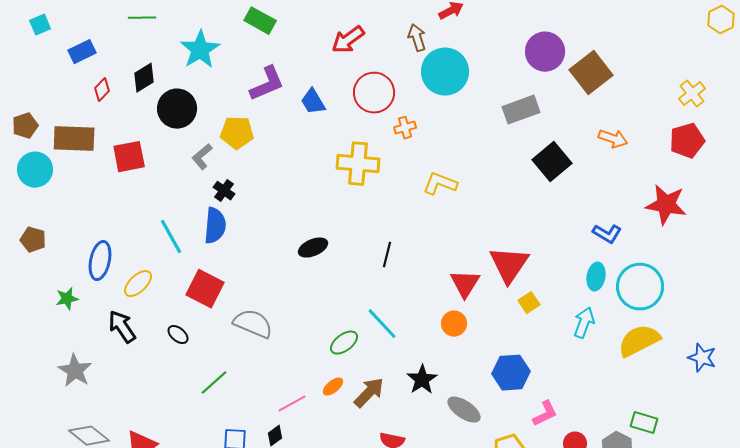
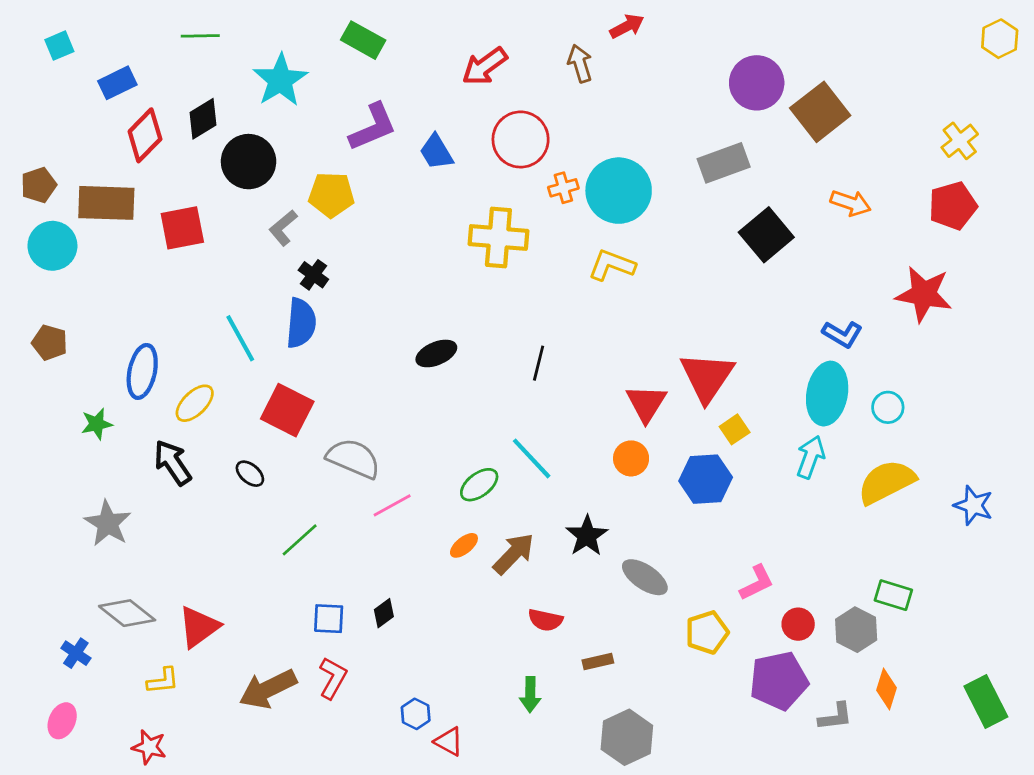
cyan circle: (445, 72) -> (619, 191), moved
red diamond: (102, 90) -> (145, 135), size x1.6
cyan ellipse: (596, 277) -> (827, 394), size x1.6
cyan circle: (640, 287) -> (888, 407), size x0.5
blue hexagon: (511, 373) -> (706, 479), moved
pink line: (292, 404) -> (392, 505), moved

